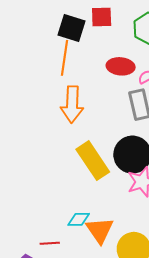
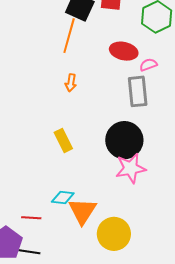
orange arrow: (72, 104) -> (71, 83), size x0.5
yellow rectangle: (93, 161) -> (63, 141), moved, size x0.6

